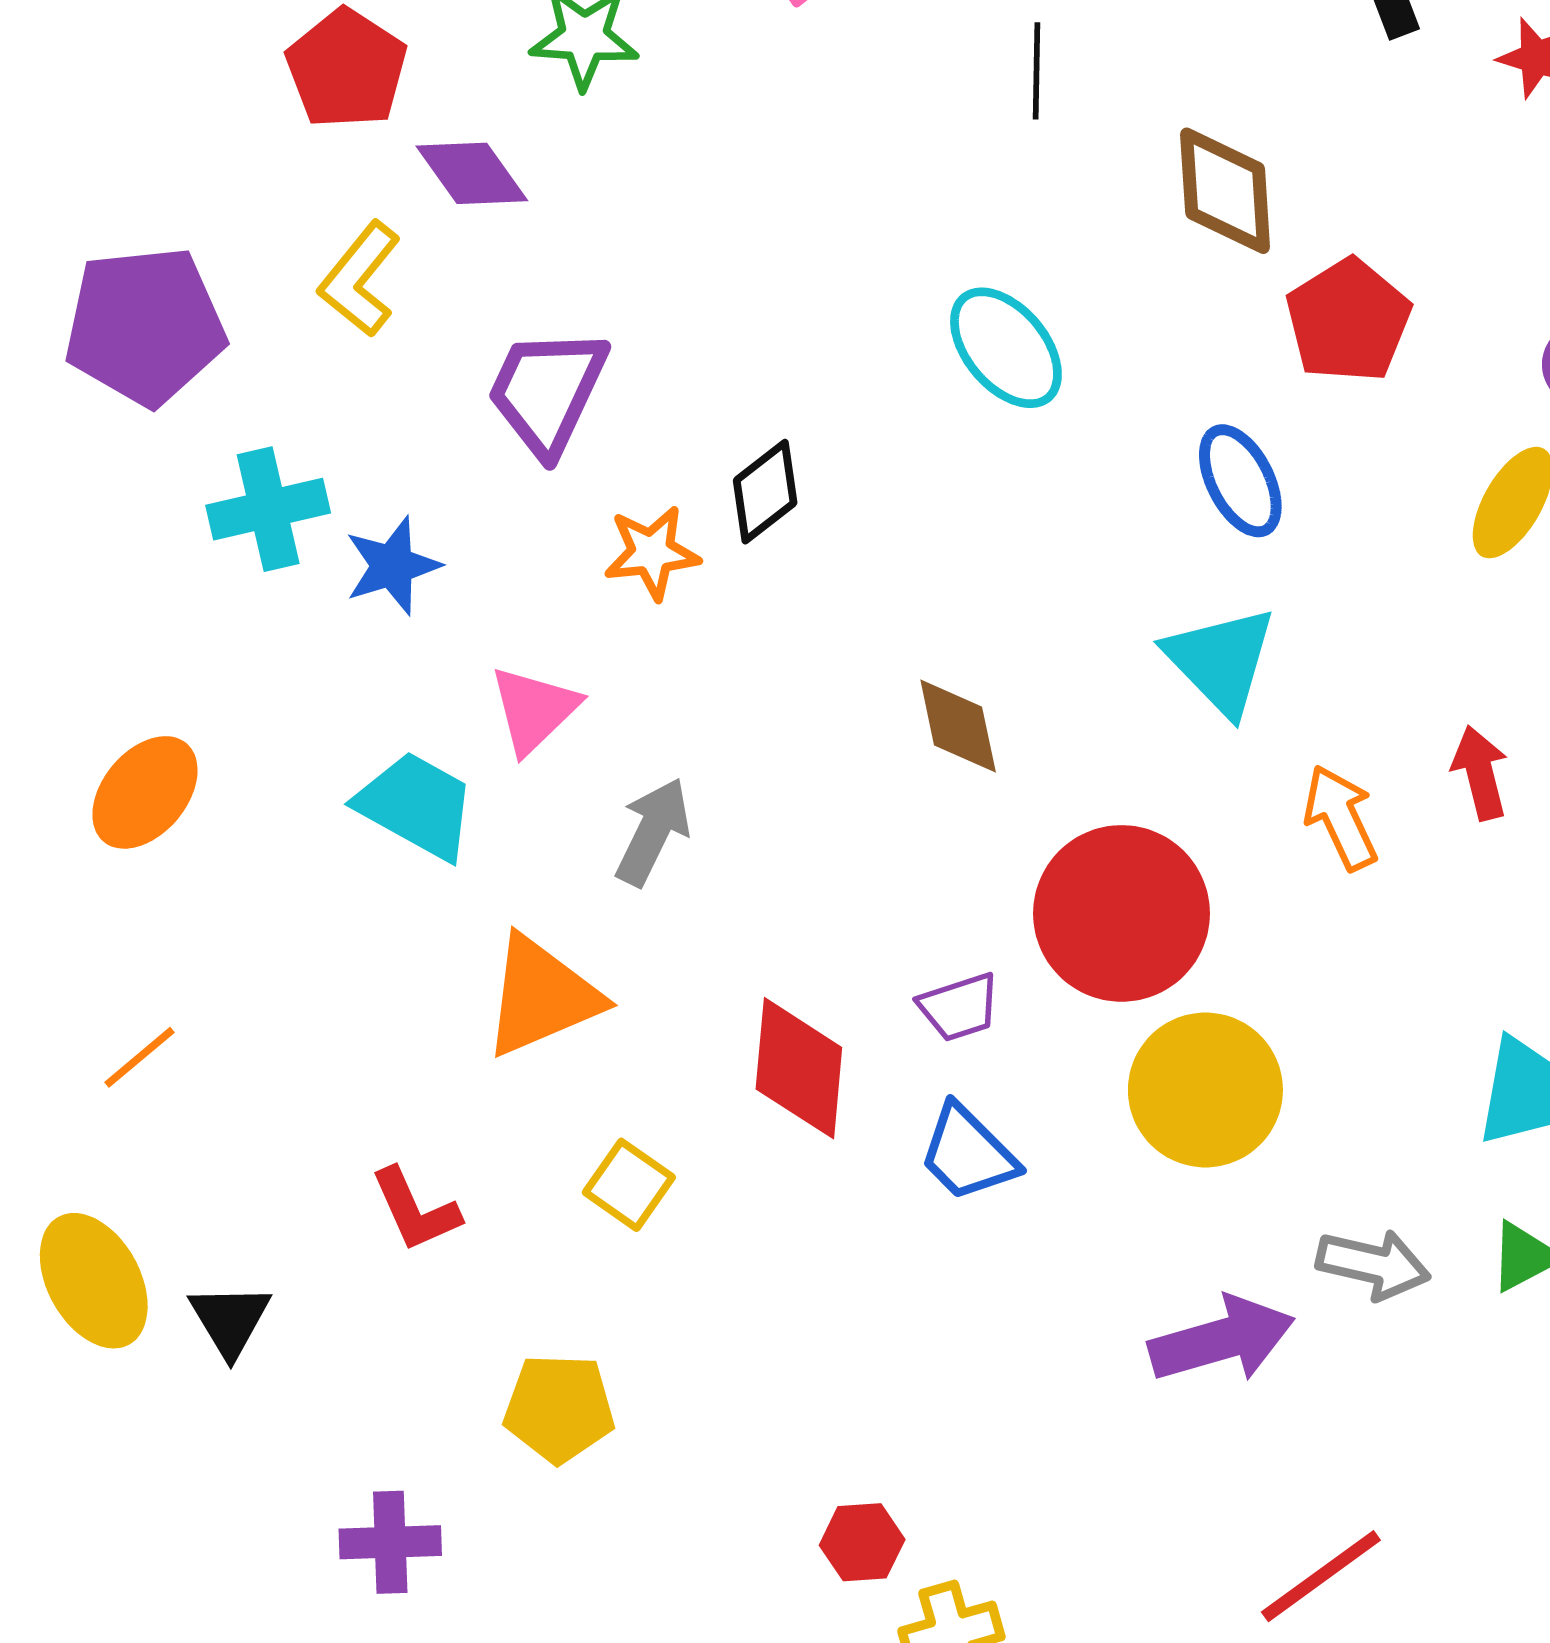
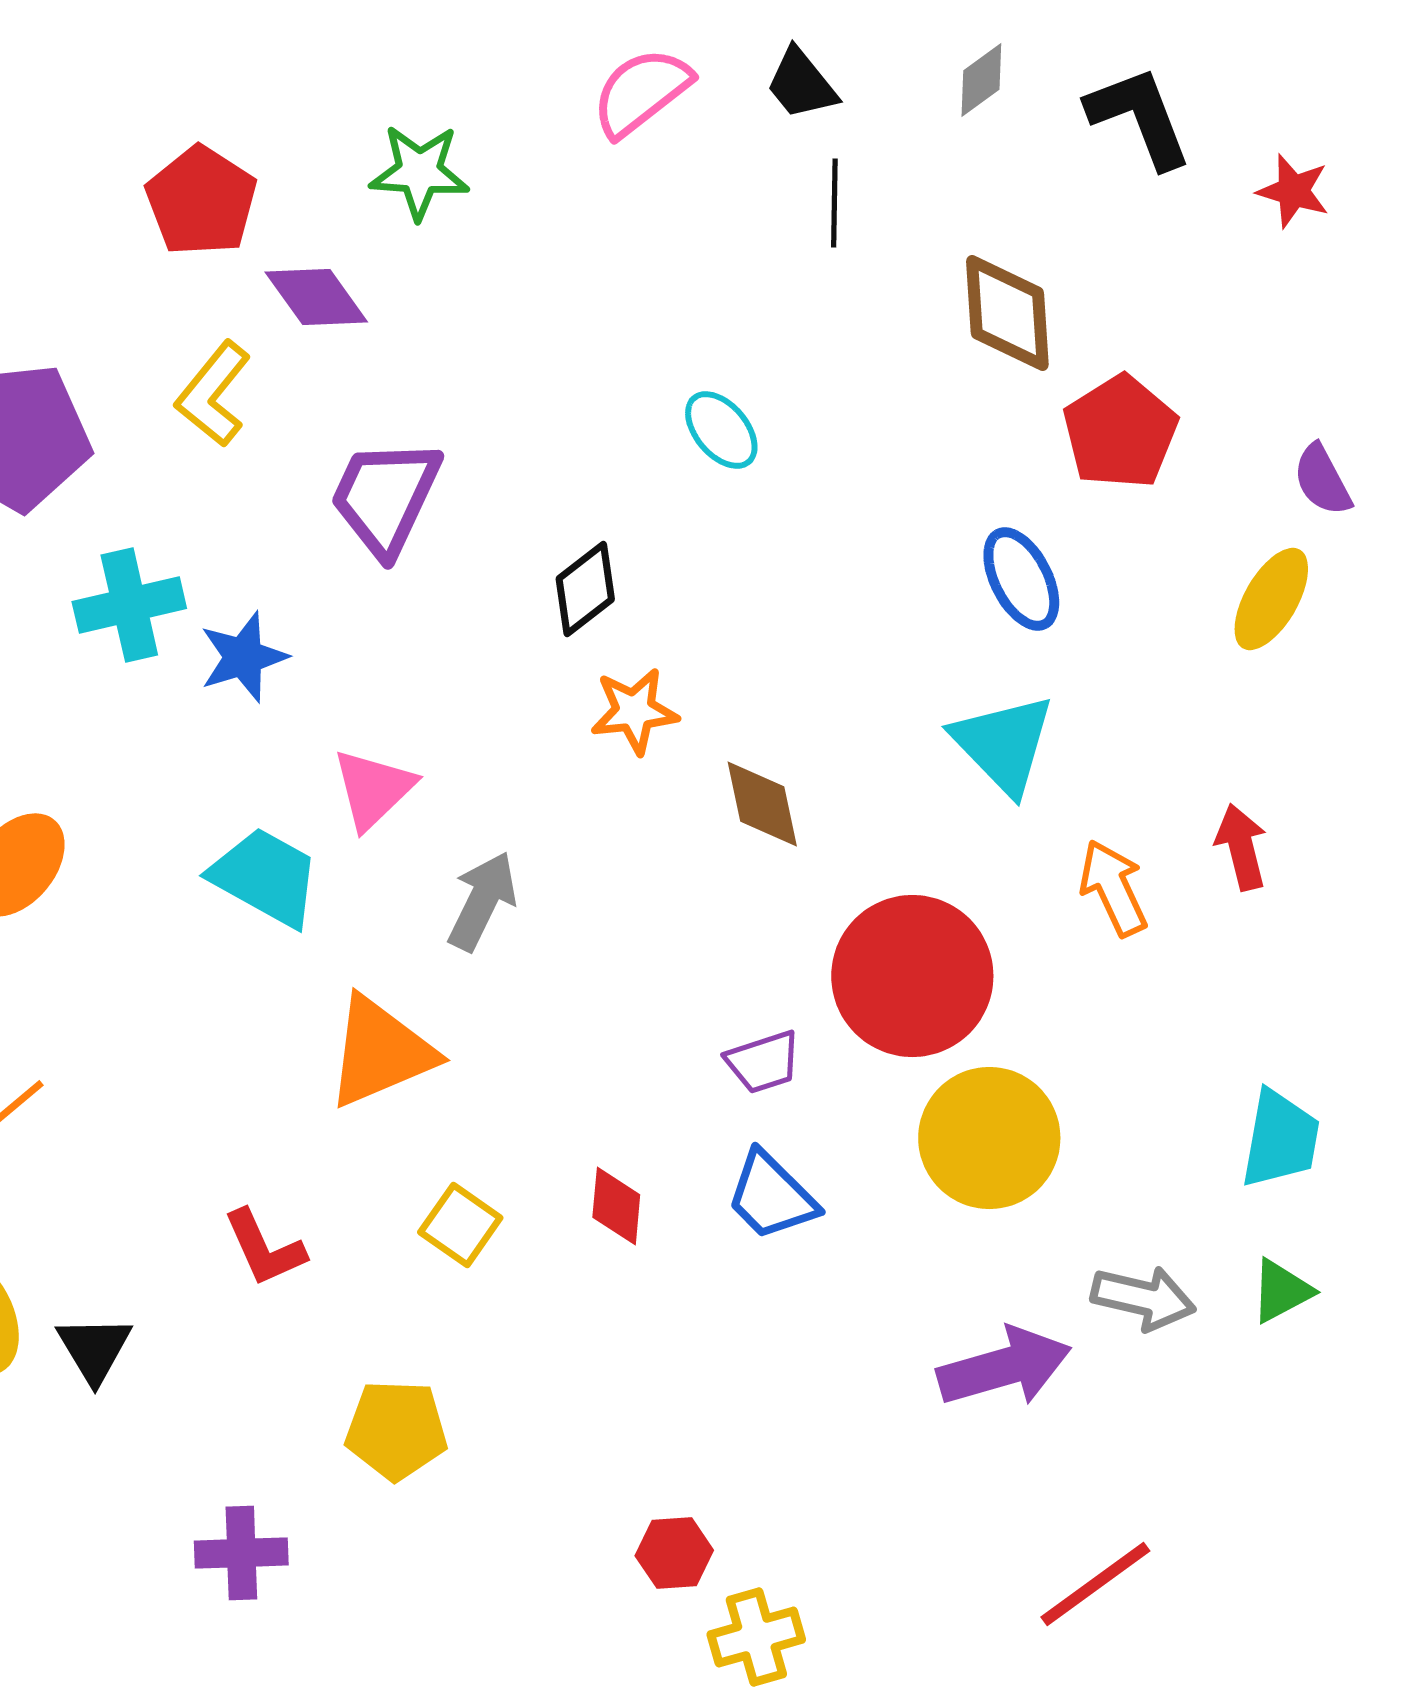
cyan ellipse: (1006, 348) -> (721, 430), moved, size x0.7
orange star: (652, 553) -> (634, 711), moved
red diamond: (799, 1068) -> (616, 1206), moved, size x0.6

